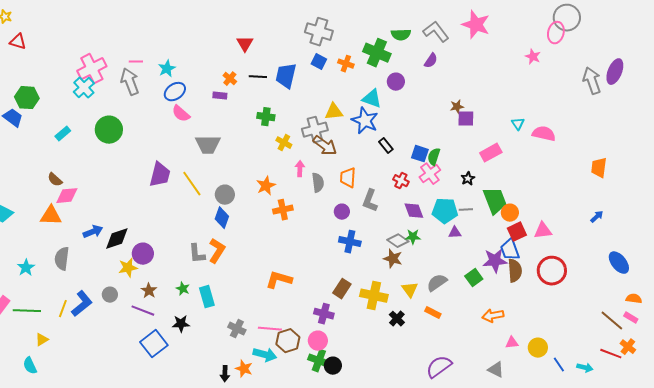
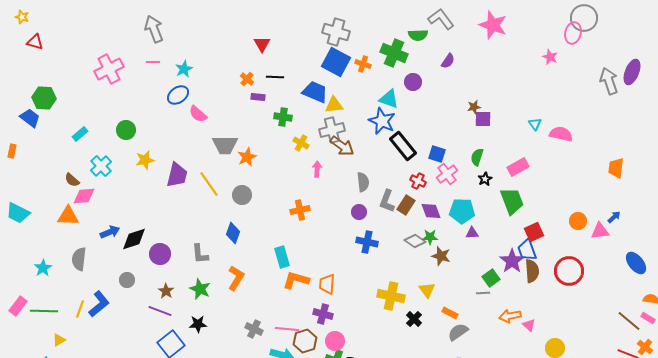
gray L-shape: (436, 32) -> (441, 19), moved
blue square: (319, 62) -> (336, 62), size x1.8
blue trapezoid: (286, 76) -> (315, 92), moved, turned 100
gray arrow: (130, 82) -> (154, 29), moved
cyan cross: (84, 88) -> (101, 166), moved
blue ellipse: (175, 92) -> (178, 95), moved
purple rectangle: (220, 96) -> (258, 97), moved
yellow triangle: (334, 112) -> (334, 105), moved
green circle: (109, 130) -> (126, 130), size x0.7
black rectangle: (386, 146) -> (403, 146), size x1.8
pink rectangle: (491, 153) -> (518, 167), moved
green semicircle: (434, 157) -> (477, 157), moved
orange trapezoid: (348, 178) -> (327, 284), moved
gray semicircle: (318, 183) -> (363, 182), moved
orange star: (266, 186) -> (247, 157), moved
gray line: (466, 210) -> (483, 293), moved
orange circle: (510, 213) -> (578, 221), moved
blue diamond: (222, 218) -> (233, 233), moved
pink triangle: (543, 231) -> (600, 231), moved
orange L-shape: (217, 251) -> (236, 278), moved
gray L-shape: (197, 254) -> (200, 254), moved
brown star: (393, 259) -> (441, 256), moved
purple star: (495, 261) -> (512, 261), turned -30
yellow star: (128, 268) -> (145, 160), moved
gray semicircle: (437, 283) -> (458, 332), moved
green star: (183, 289) -> (200, 289), size x1.5
brown rectangle: (342, 289) -> (406, 205), moved
gray circle: (110, 295) -> (127, 280), moved
cyan rectangle: (207, 297) -> (282, 257), moved
purple cross: (324, 314) -> (323, 314), moved
pink triangle: (512, 343) -> (529, 325), moved, turned 48

